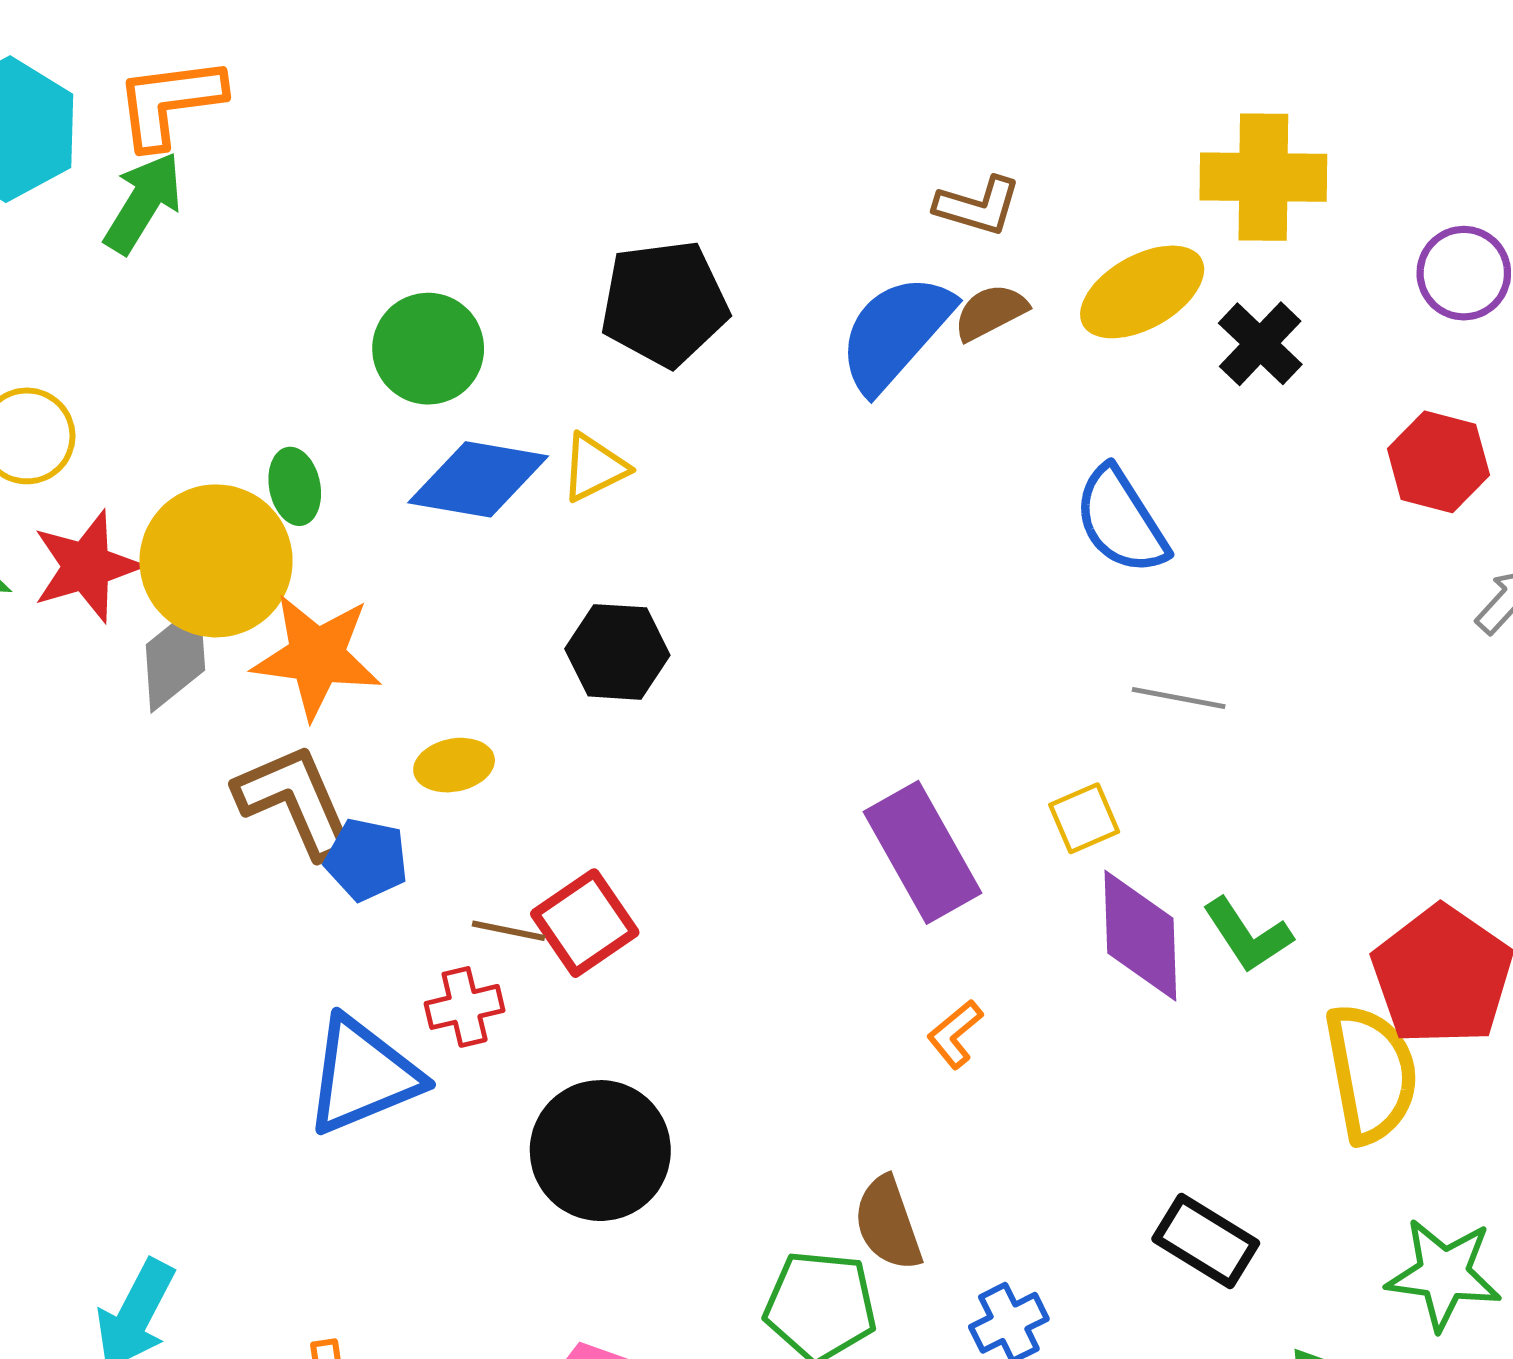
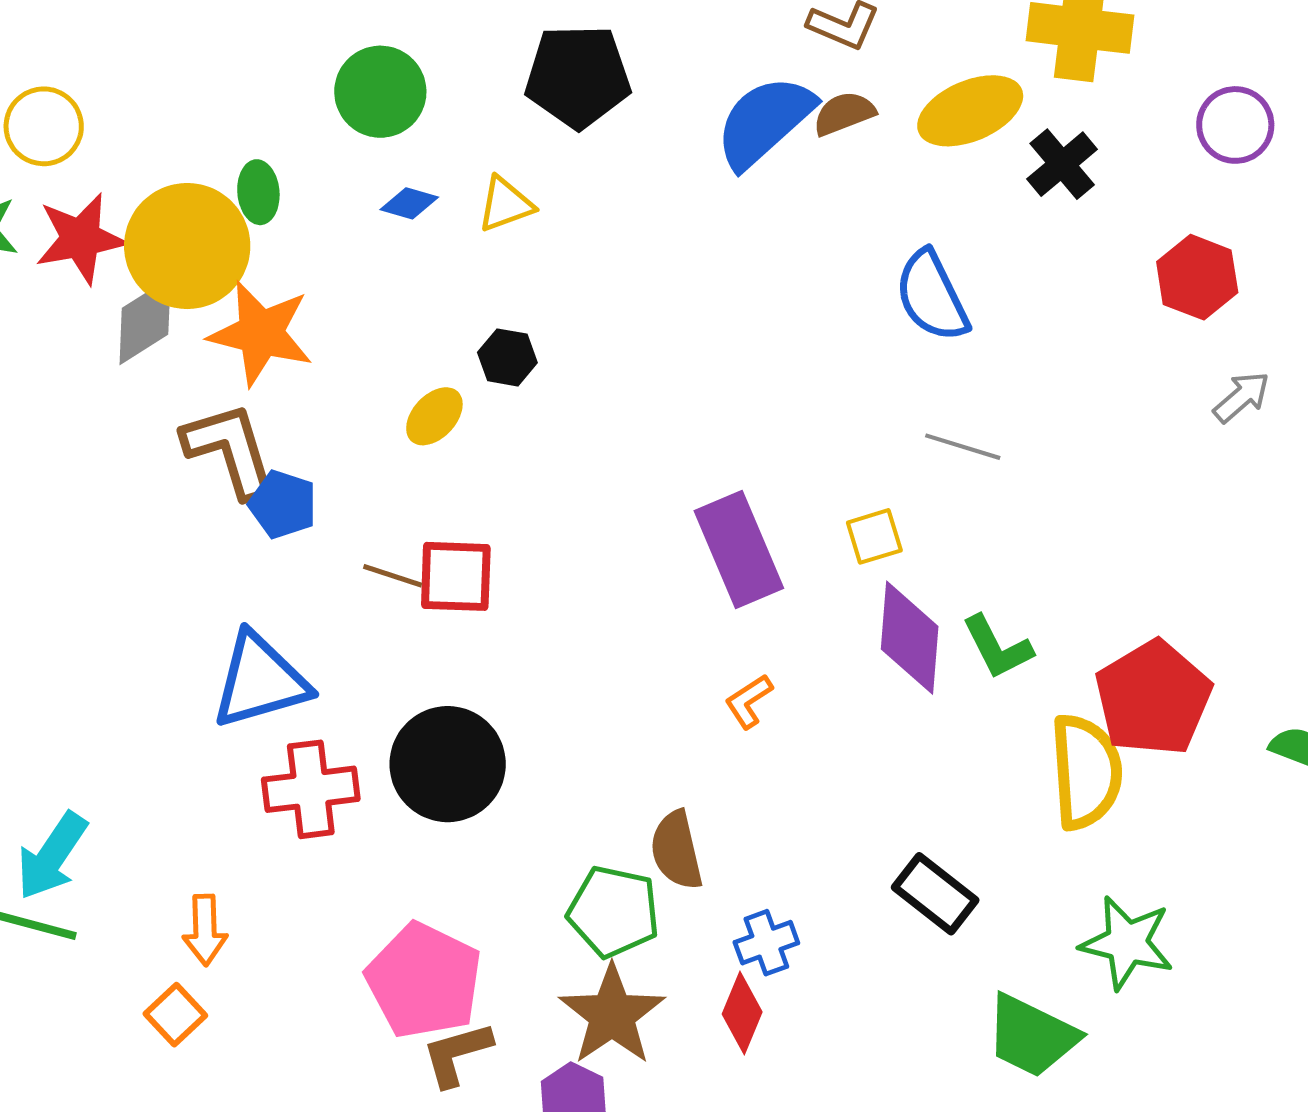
blue diamond: (478, 479) -> (409, 203), size x0.5
black hexagon: (617, 652) -> (507, 357), size x0.7
yellow ellipse: (454, 765) -> (434, 416), moved, turned -42
red square: (585, 923) -> (456, 576), turned 30
red cross: (465, 1007) -> (311, 789), moved, size x1.5

